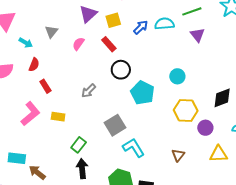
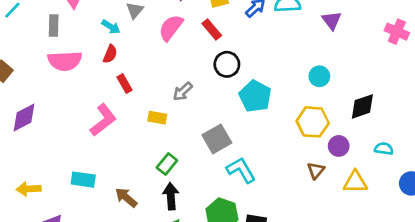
cyan arrow: (26, 43) -> (111, 27), moved
pink semicircle: (78, 44) -> (171, 28), size x1.5
cyan circle: (177, 76) -> (319, 76), moved
yellow rectangle: (58, 117) -> (157, 118), moved
brown triangle: (178, 155) -> (316, 170), moved
brown arrow: (37, 172) -> (126, 197), moved

